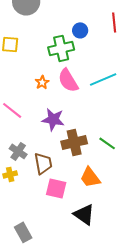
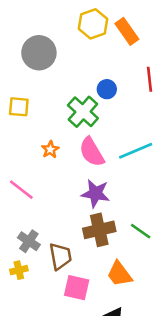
green cross: (61, 48) -> (83, 112), turned -35
orange star: (42, 82) -> (50, 149), moved
purple star: (53, 119) -> (95, 193), moved

